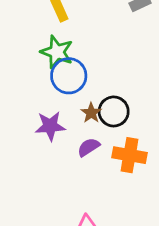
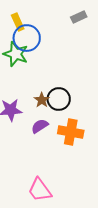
blue circle: (69, 76) -> (27, 38), moved

